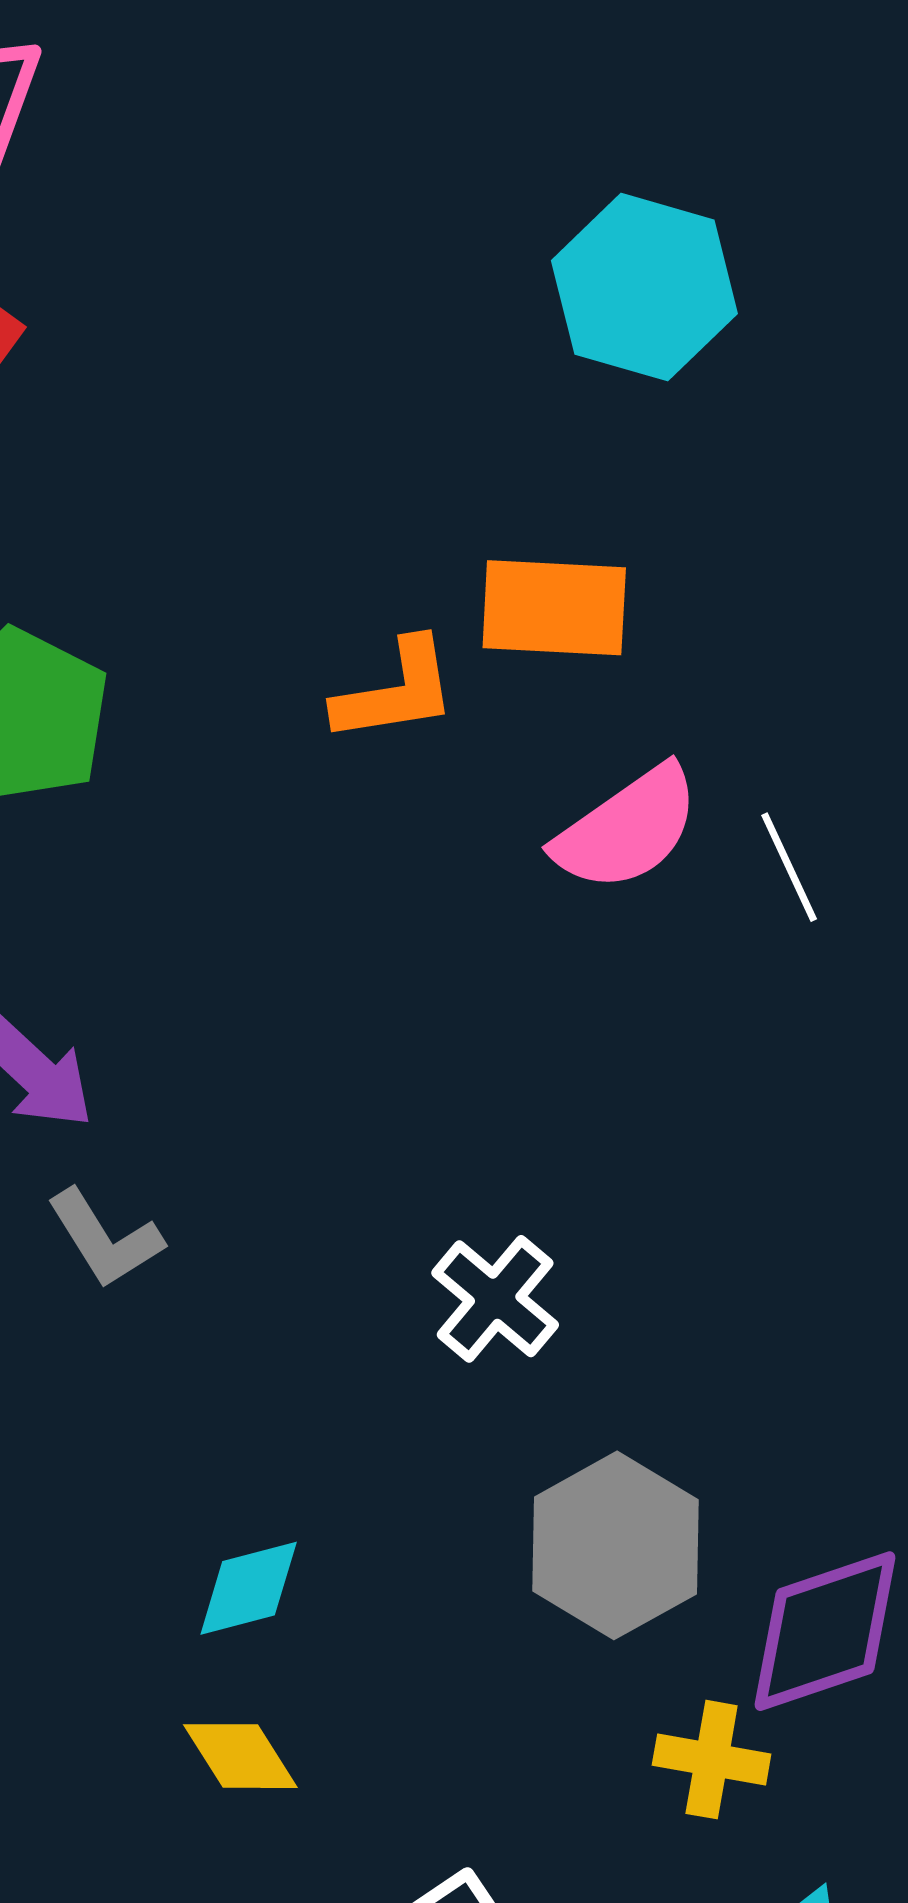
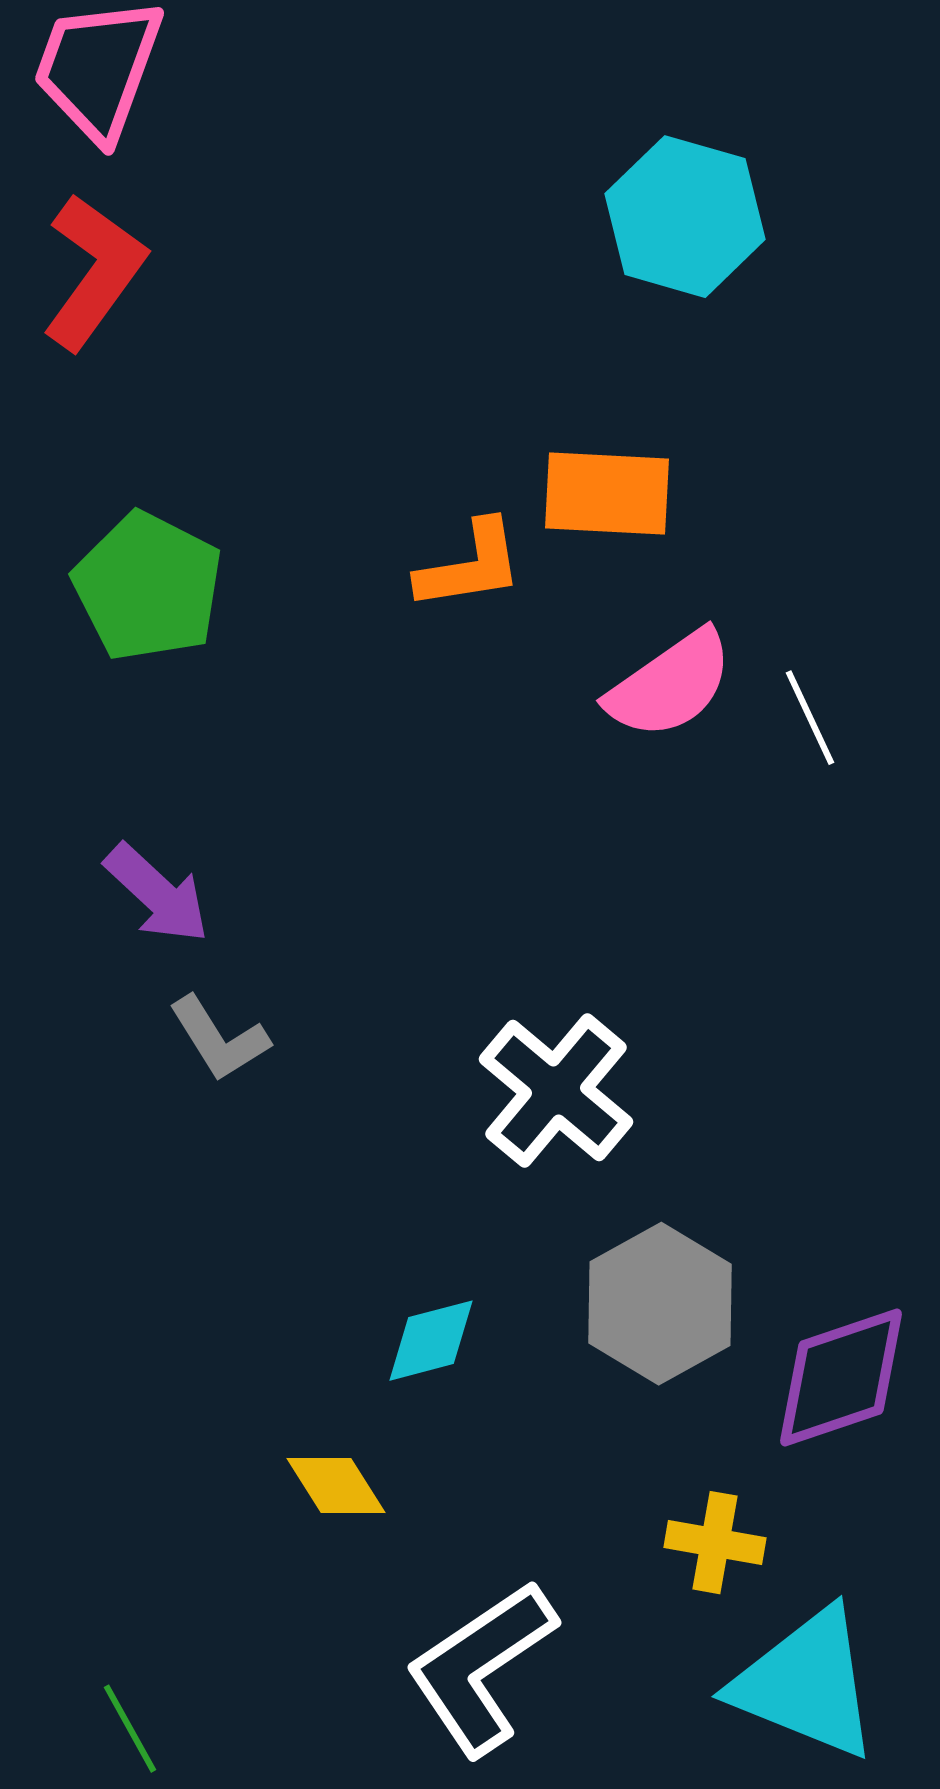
white cross: (495, 1299) -> (556, 1091), size x1.4
cyan diamond: (249, 1588) -> (431, 1341), moved
yellow cross: (712, 1760) -> (715, 1543), moved

